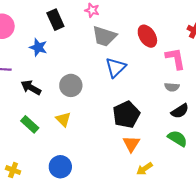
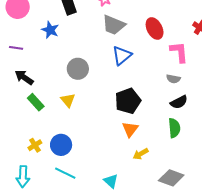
black arrow: (31, 88) -> (24, 77), moved
green semicircle: (177, 138) -> (174, 128), turned 48
yellow cross: (13, 170) -> (35, 145), moved, turned 32

